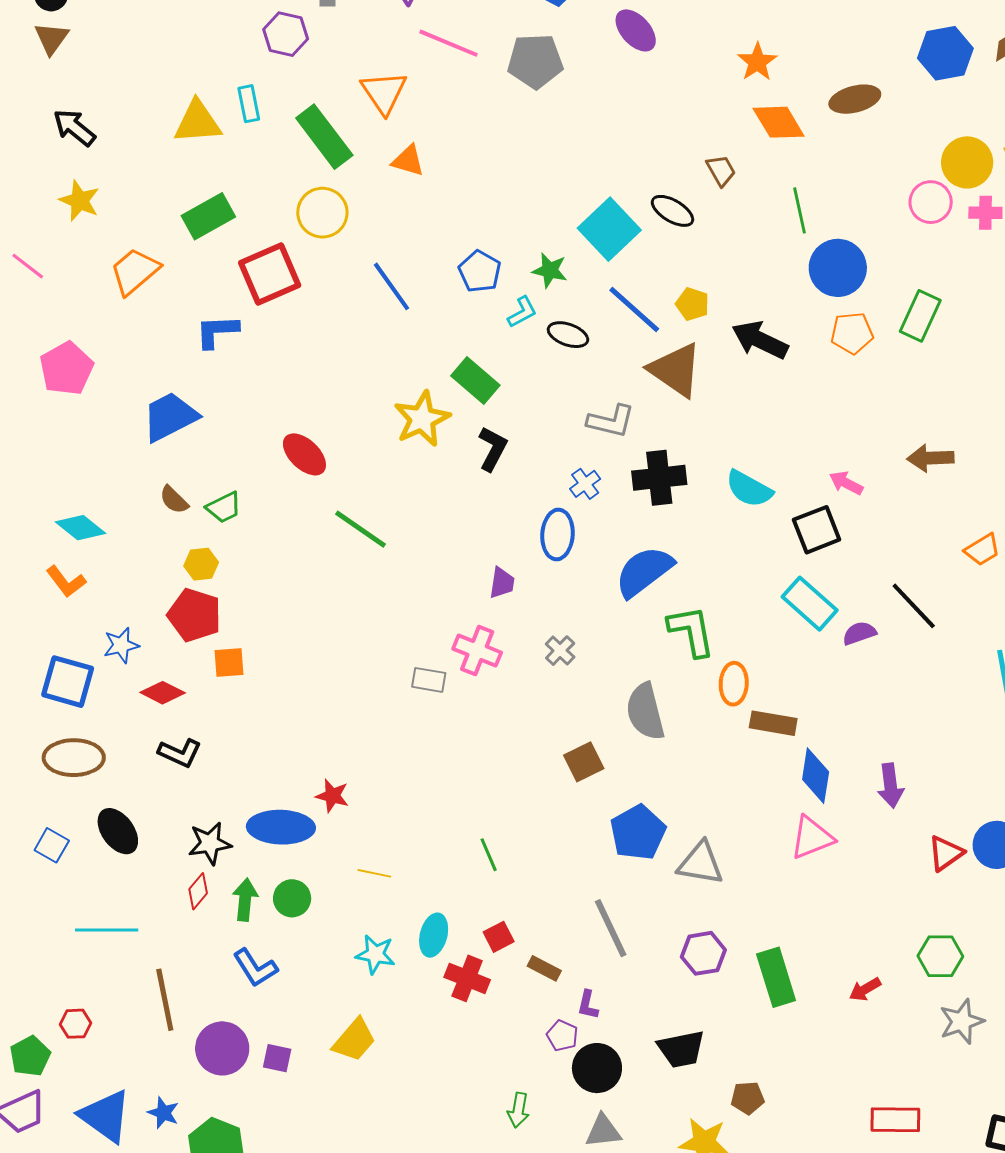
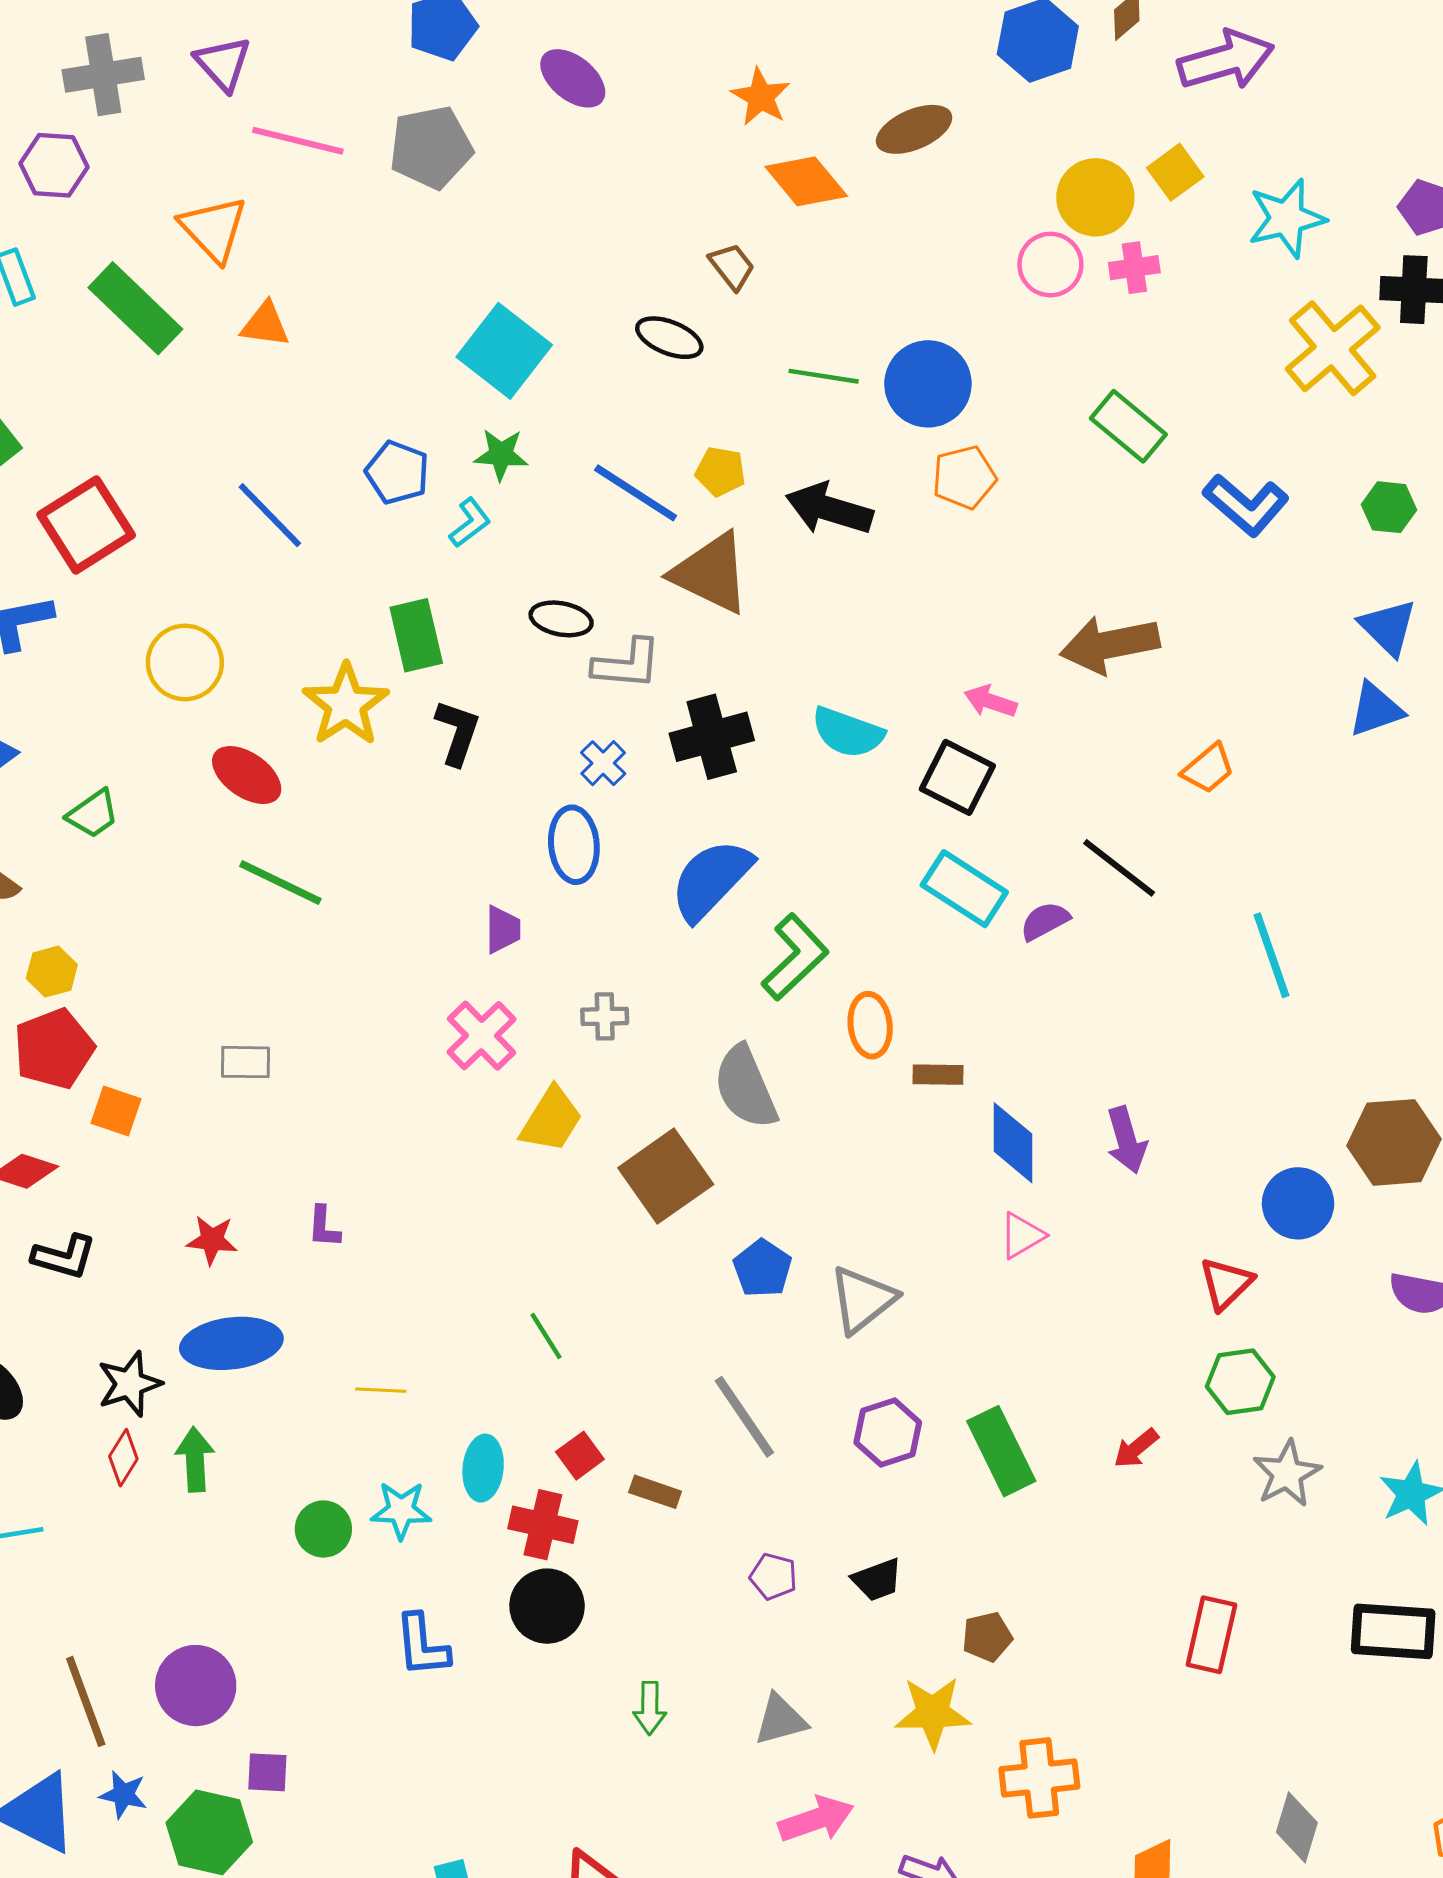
green line: (799, 210) -> (824, 376), moved, turned -60
yellow circle: (322, 213) -> (185, 662), moved
cyan square: (609, 229) -> (504, 351), moved
green rectangle: (920, 316) -> (1128, 426), moved, turned -66
black ellipse: (568, 335) -> (561, 619), moved
green rectangle: (475, 380) -> (416, 635), turned 45
red ellipse: (304, 454) -> (247, 775), moved
brown arrow: (930, 458) -> (1110, 645), size x1.4
green trapezoid: (224, 507) -> (93, 814), moved
black square: (817, 530) -> (957, 777), turned -33
red pentagon: (194, 615) -> (54, 1049), turned -30
green L-shape: (691, 631) -> (795, 957), turned 66
pink cross: (477, 651) -> (482, 1036), turned 33
gray cross: (560, 651) -> (605, 1016), turned -36
orange square: (229, 663) -> (116, 1111), turned 32
gray rectangle: (429, 680) -> (245, 1062), moved
brown rectangle: (773, 723) -> (938, 1075), size x0.7
brown square: (584, 762) -> (666, 1176), size x1.5
red star: (332, 796) -> (212, 1240), moved
blue pentagon: (638, 833) -> (762, 1268), size x0.7
pink triangle: (812, 838) -> (1022, 1236), size x0.7
red triangle: (946, 853) -> (1226, 1284), moved
gray triangle: (701, 863) -> (863, 1300), turned -39
green circle: (292, 898) -> (323, 1529), moved
blue L-shape: (255, 968) -> (422, 1645), moved, turned 36
brown line: (165, 1000) -> (86, 1701), moved
purple L-shape: (588, 1005) -> (324, 1227), moved
purple pentagon: (562, 1036) -> (773, 1576), moved
yellow trapezoid: (354, 1040) -> (551, 1120), moved
black trapezoid: (681, 1049) -> (877, 1580), size x0.7
purple square: (277, 1058) -> (267, 1772), moved
black circle: (597, 1068) -> (547, 1606), moved
red rectangle: (895, 1120) -> (1211, 1635), turned -69

